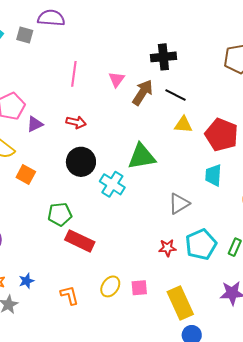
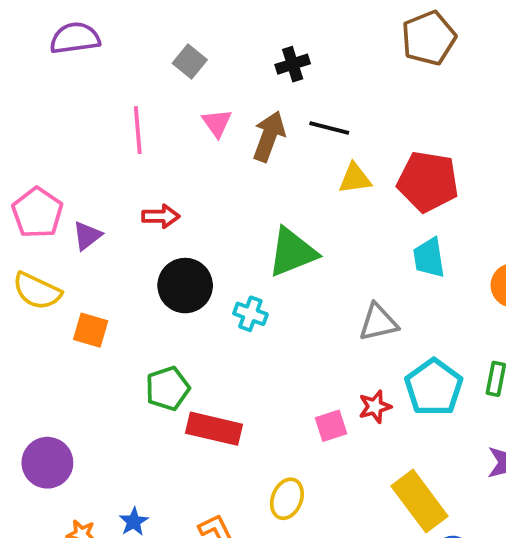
gray square: (25, 35) -> (190, 61), moved, turned 36
black cross: (163, 57) -> (293, 64), size x0.7
cyan cross: (112, 184) -> (250, 314), size x0.7
gray triangle: (179, 204) -> (378, 322), turned 30
pink square: (139, 288) -> (331, 426), moved

